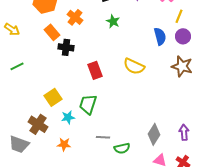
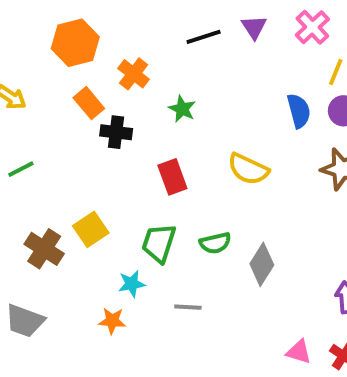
green star: (113, 21) -> (182, 109), moved
cyan star: (68, 117) -> (132, 284), moved
brown cross: (38, 124) -> (44, 249), moved
gray diamond: (154, 134) -> (262, 264), moved
green semicircle: (122, 148) -> (215, 243), moved

